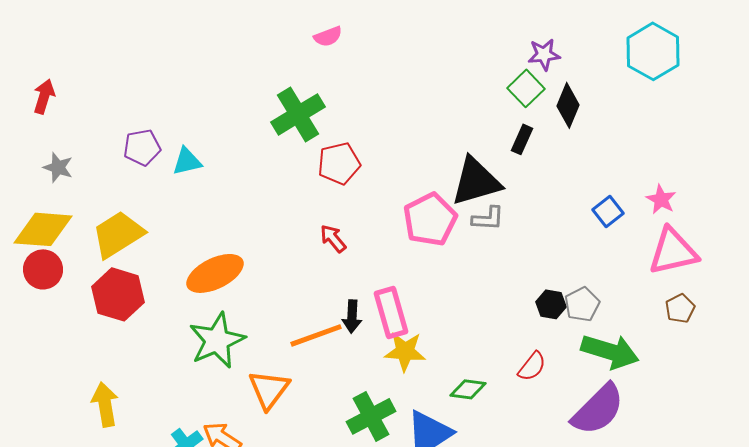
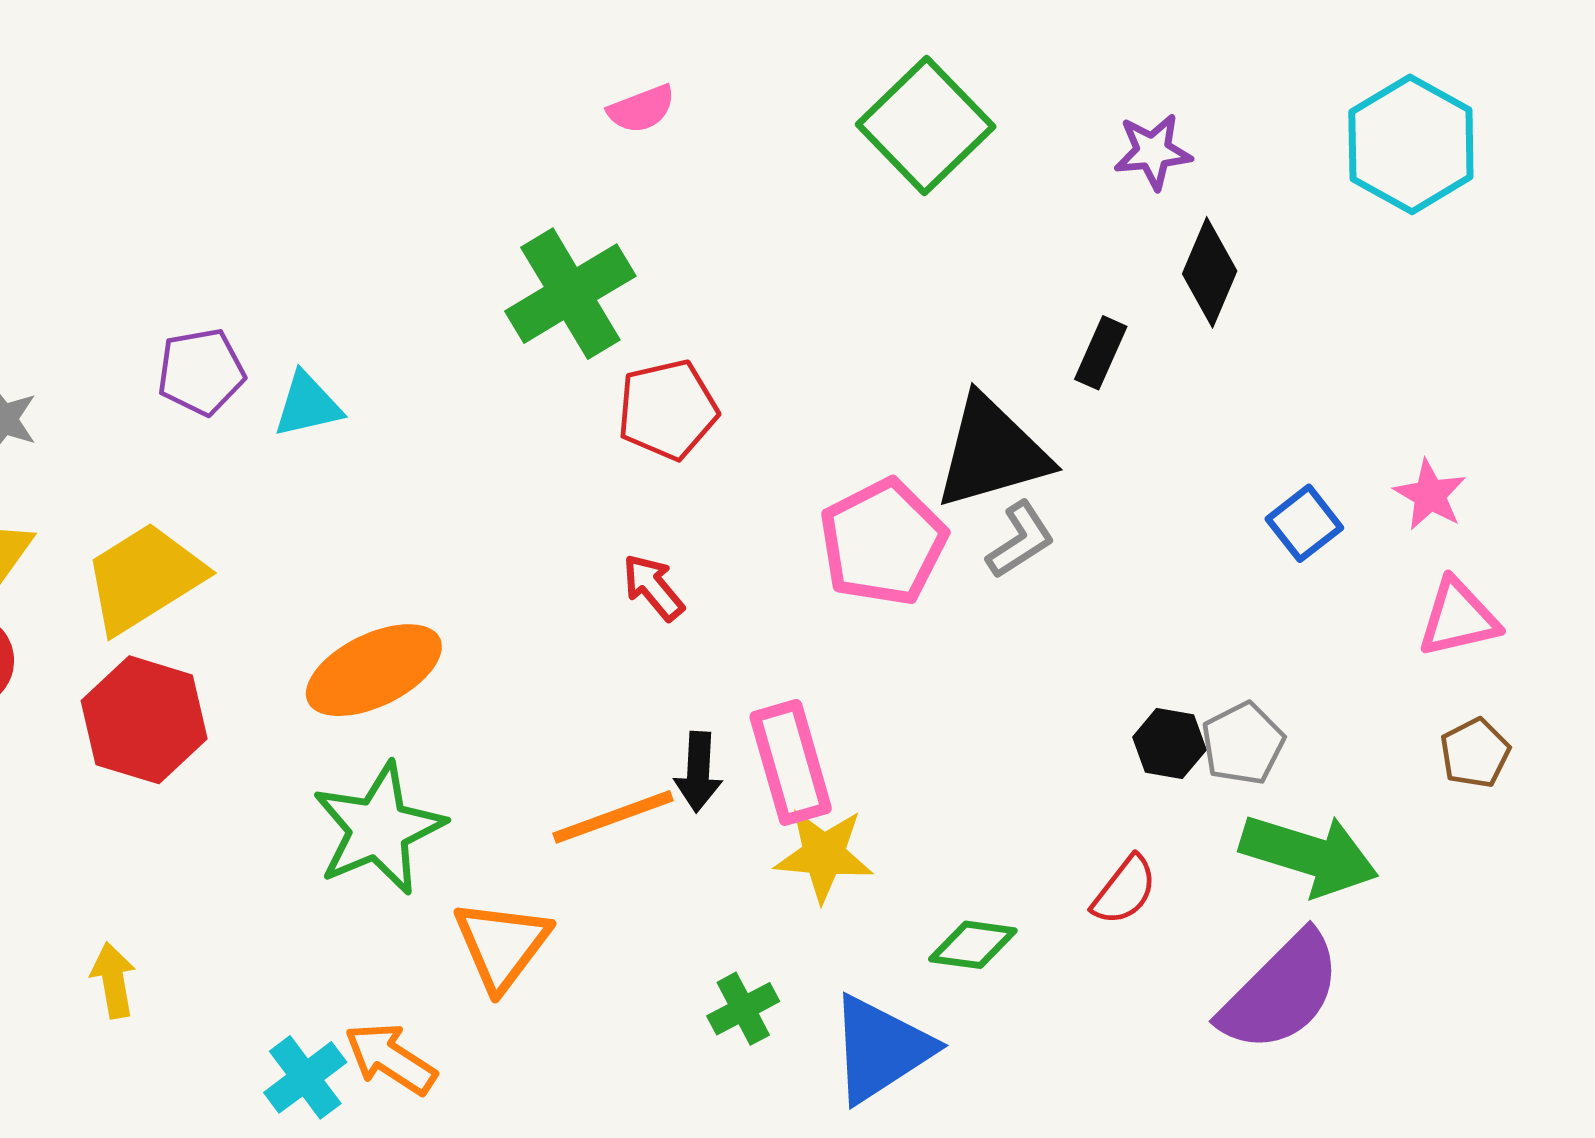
green square: (526, 88) -> (926, 125), moved, size x1.5
gray L-shape: (488, 218) -> (1020, 540), turned -36
pink triangle: (673, 251) -> (1458, 618), size x0.7
yellow arrow: (105, 404) -> (113, 980), size x0.7
green cross: (371, 416) -> (743, 1009), size x0.6

